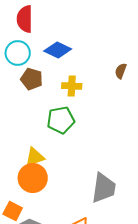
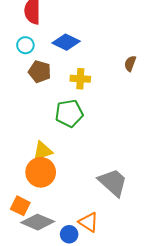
cyan circle: (18, 53) -> (25, 45), size x0.7
gray trapezoid: (104, 188) -> (113, 182), turned -56

